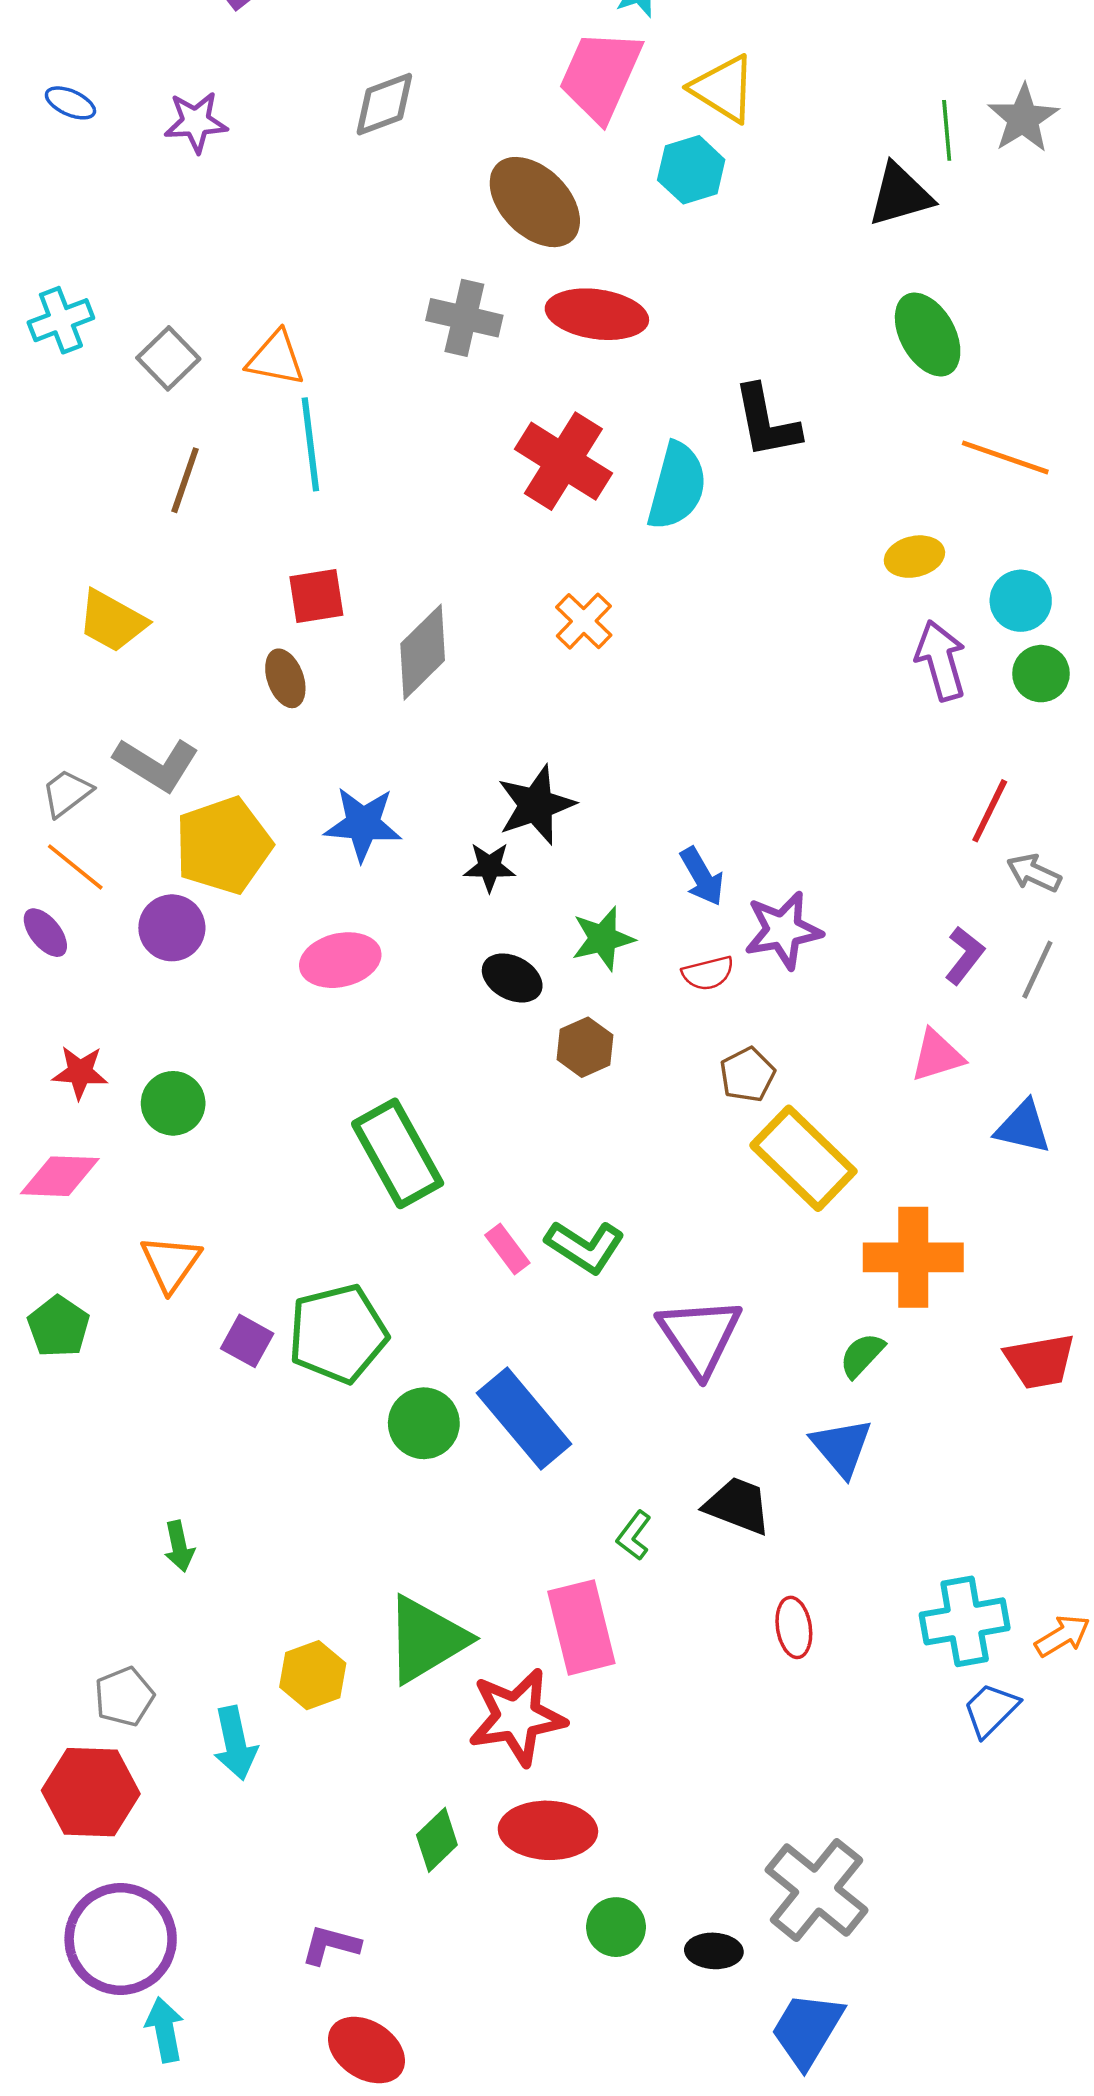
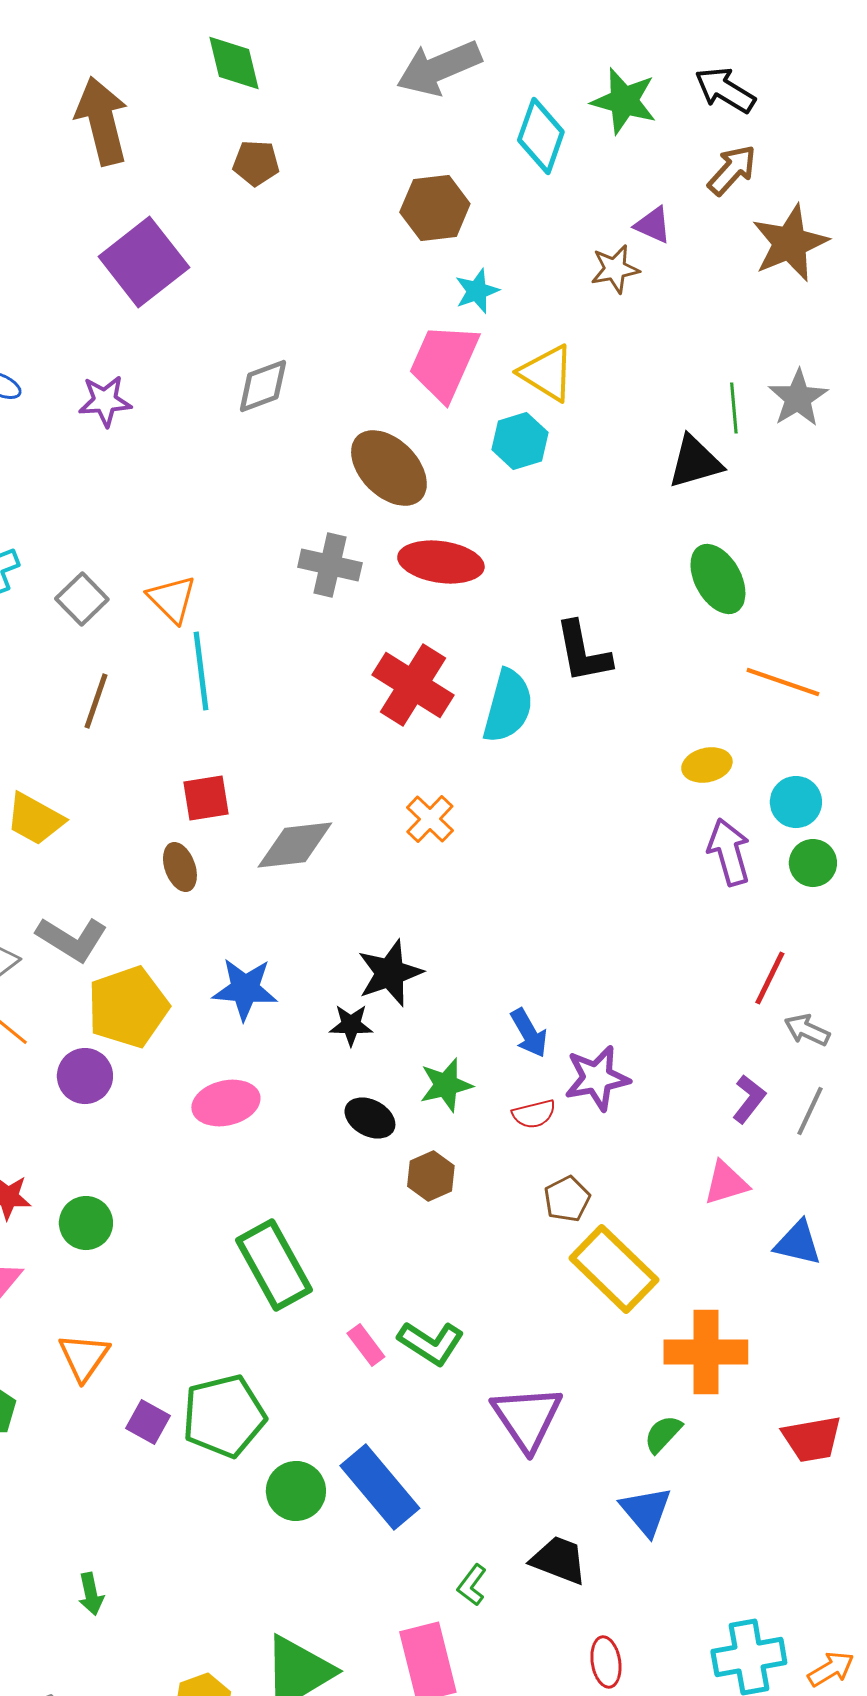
orange triangle: (276, 358) -> (172, 599), turned 34
gray diamond: (423, 652) -> (295, 845), turned 38

